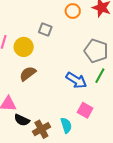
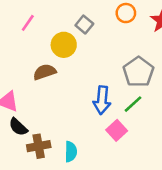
yellow circle: (24, 47) -> (64, 45), moved
blue arrow: (76, 80) -> (102, 100), turned 45
pink square: (85, 110) -> (117, 130), moved

